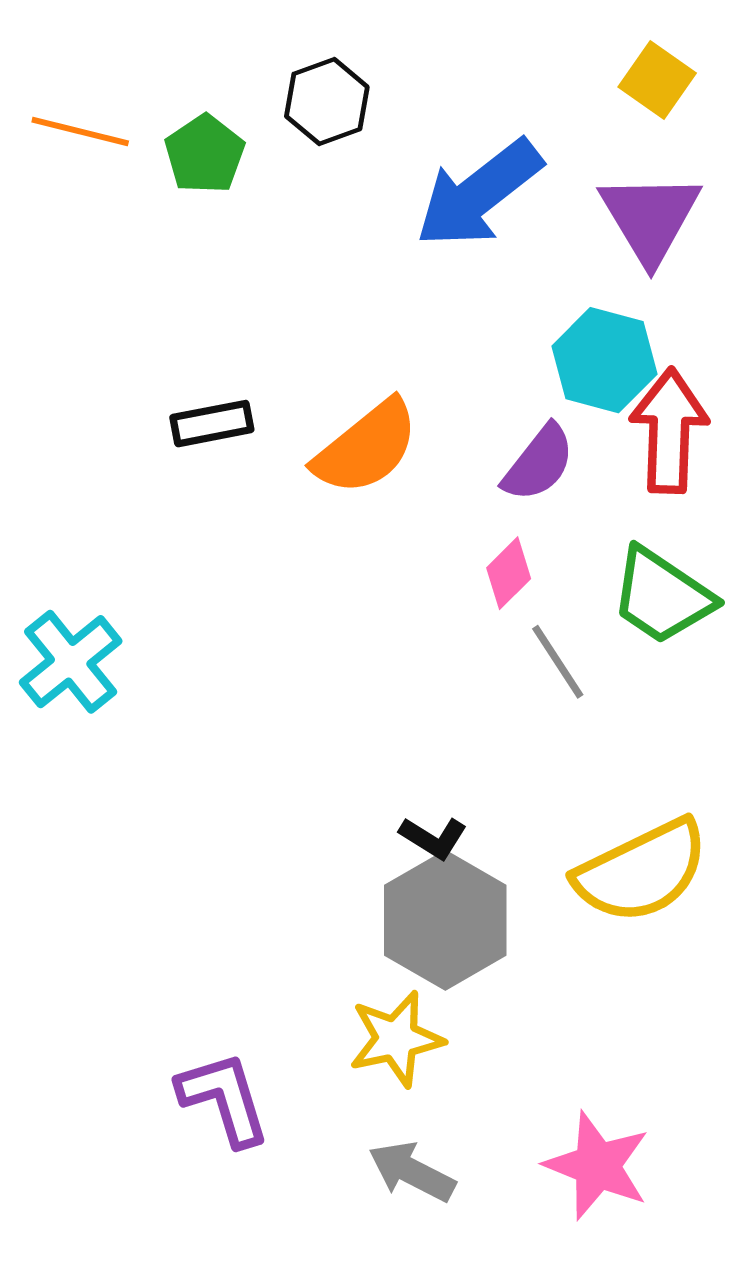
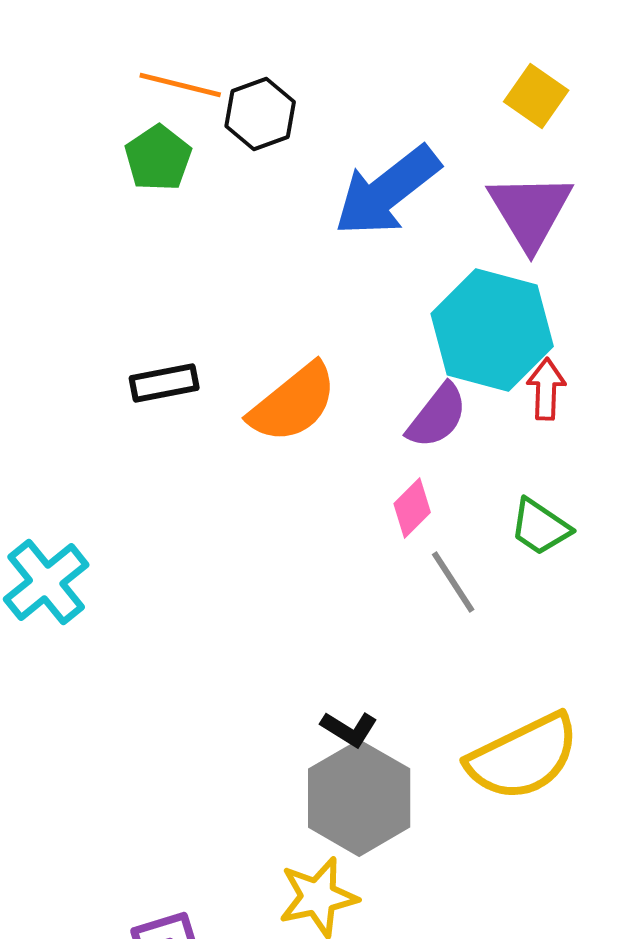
orange line: (80, 131) -> (180, 85), moved
cyan hexagon: (604, 360) -> (492, 330), size x1.4
red arrow: (669, 431) -> (546, 389), size x0.6
green trapezoid: (662, 596) -> (540, 527), size x0.7

